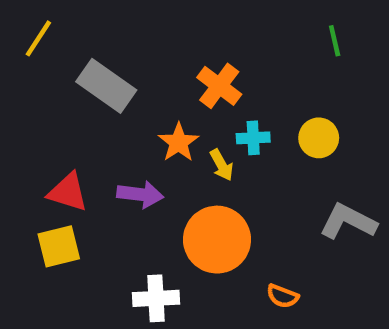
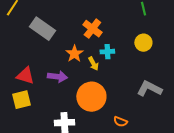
yellow circle: (319, 138) -> (143, 43), moved

